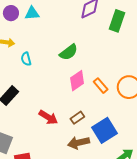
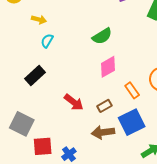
cyan semicircle: (26, 59) -> (47, 41), moved, turned 40
orange rectangle: (101, 86) -> (132, 90), moved

